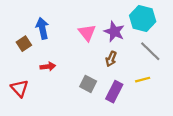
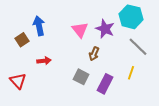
brown arrow: (111, 59) -> (94, 54), moved
yellow line: (143, 80) -> (131, 73), turned -56

